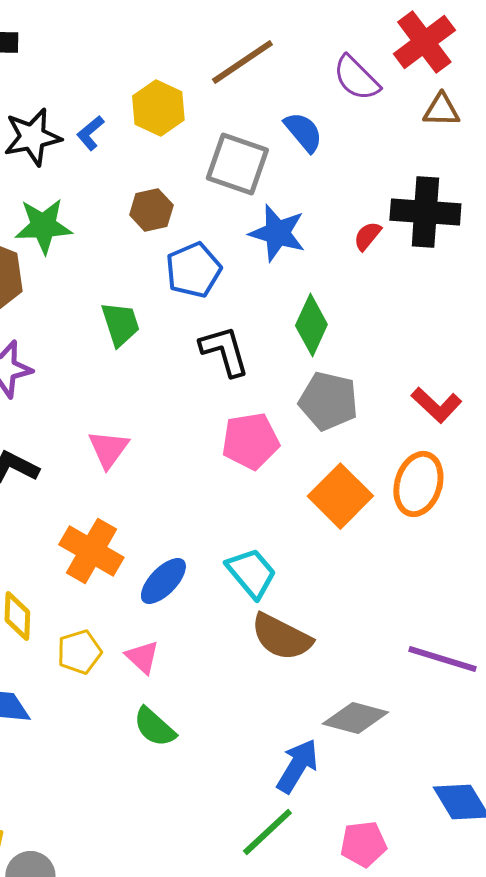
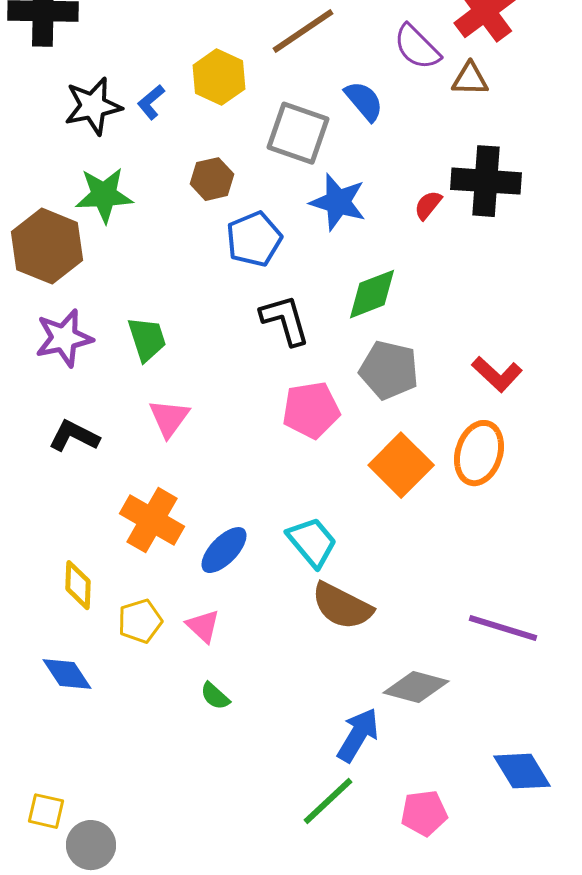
brown triangle: (441, 110) -> (470, 79), moved
green trapezoid: (120, 324) -> (147, 339), moved
green diamond: (311, 325) -> (372, 294), turned 44
green semicircle: (154, 727) -> (215, 696), size x0.7

